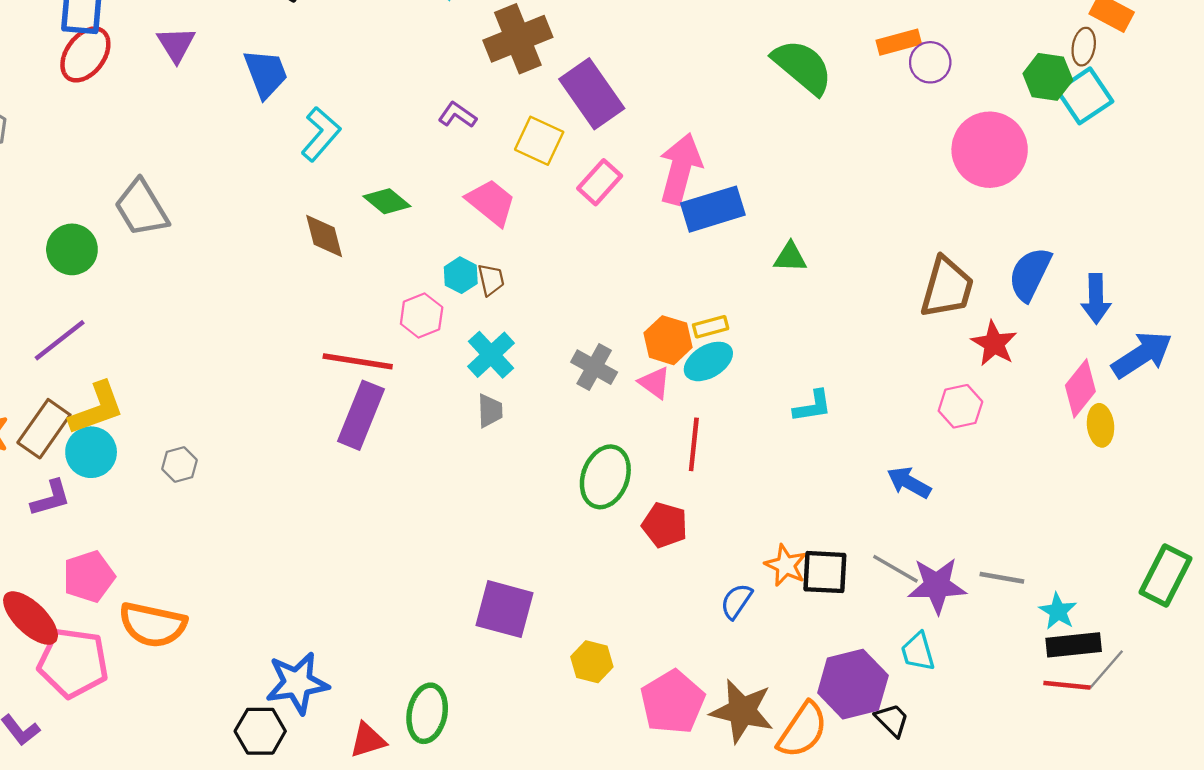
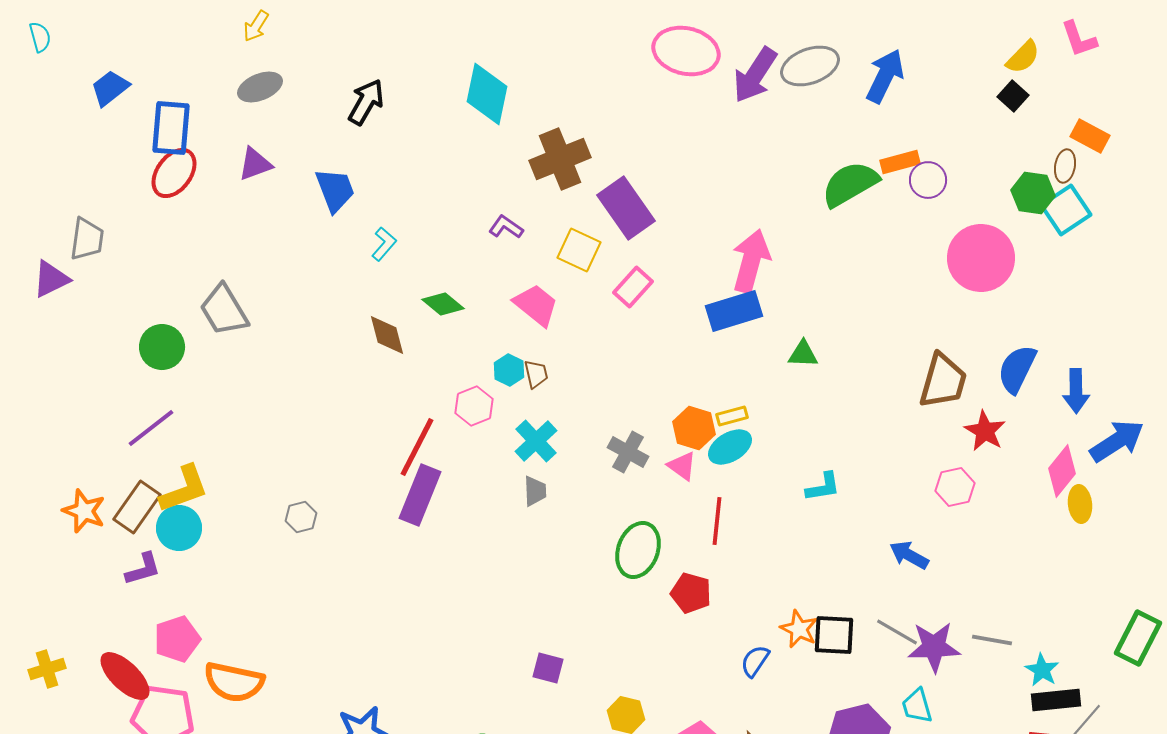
purple triangle: (176, 44) -> (255, 164), turned 42
green semicircle: (802, 67) -> (850, 184), moved, turned -70
cyan L-shape: (321, 134) -> (384, 244), size x0.7
pink arrow: (680, 169) -> (751, 261), moved
red line: (358, 361) -> (417, 447), turned -72
gray hexagon: (180, 465) -> (301, 517), moved
purple square: (504, 609) -> (548, 668), size x0.6

